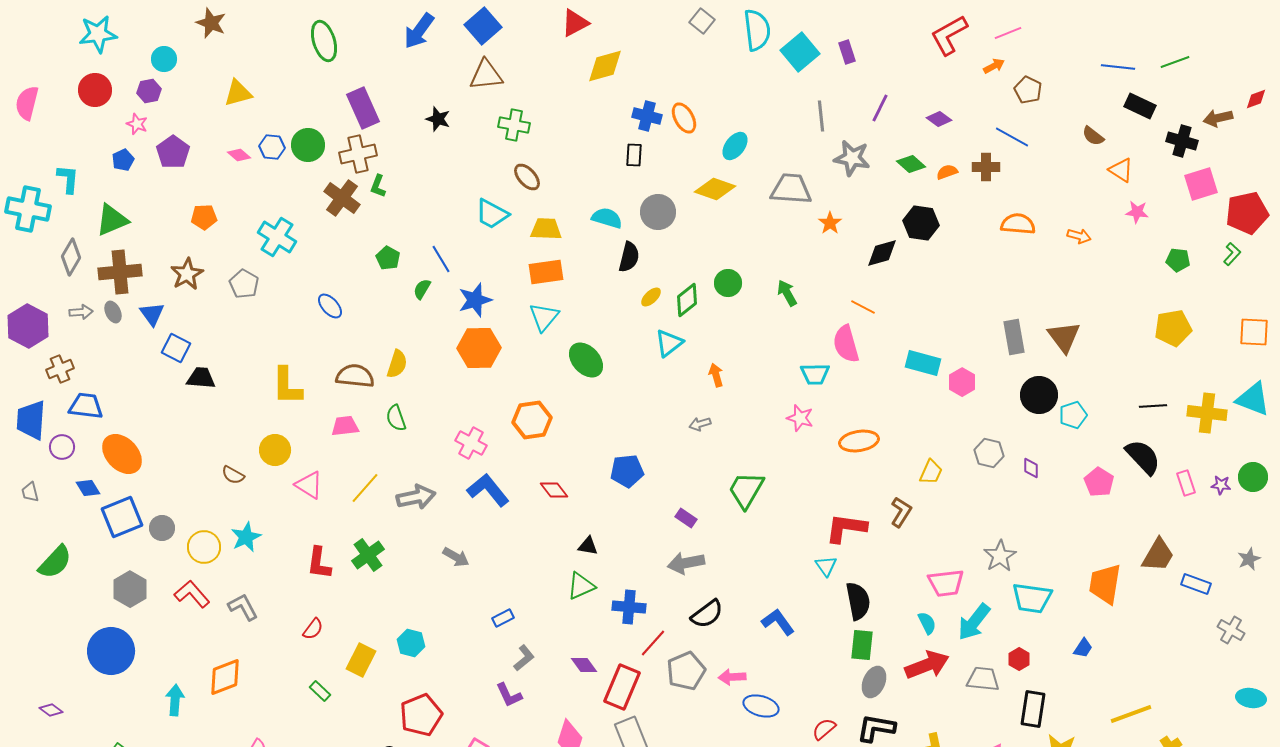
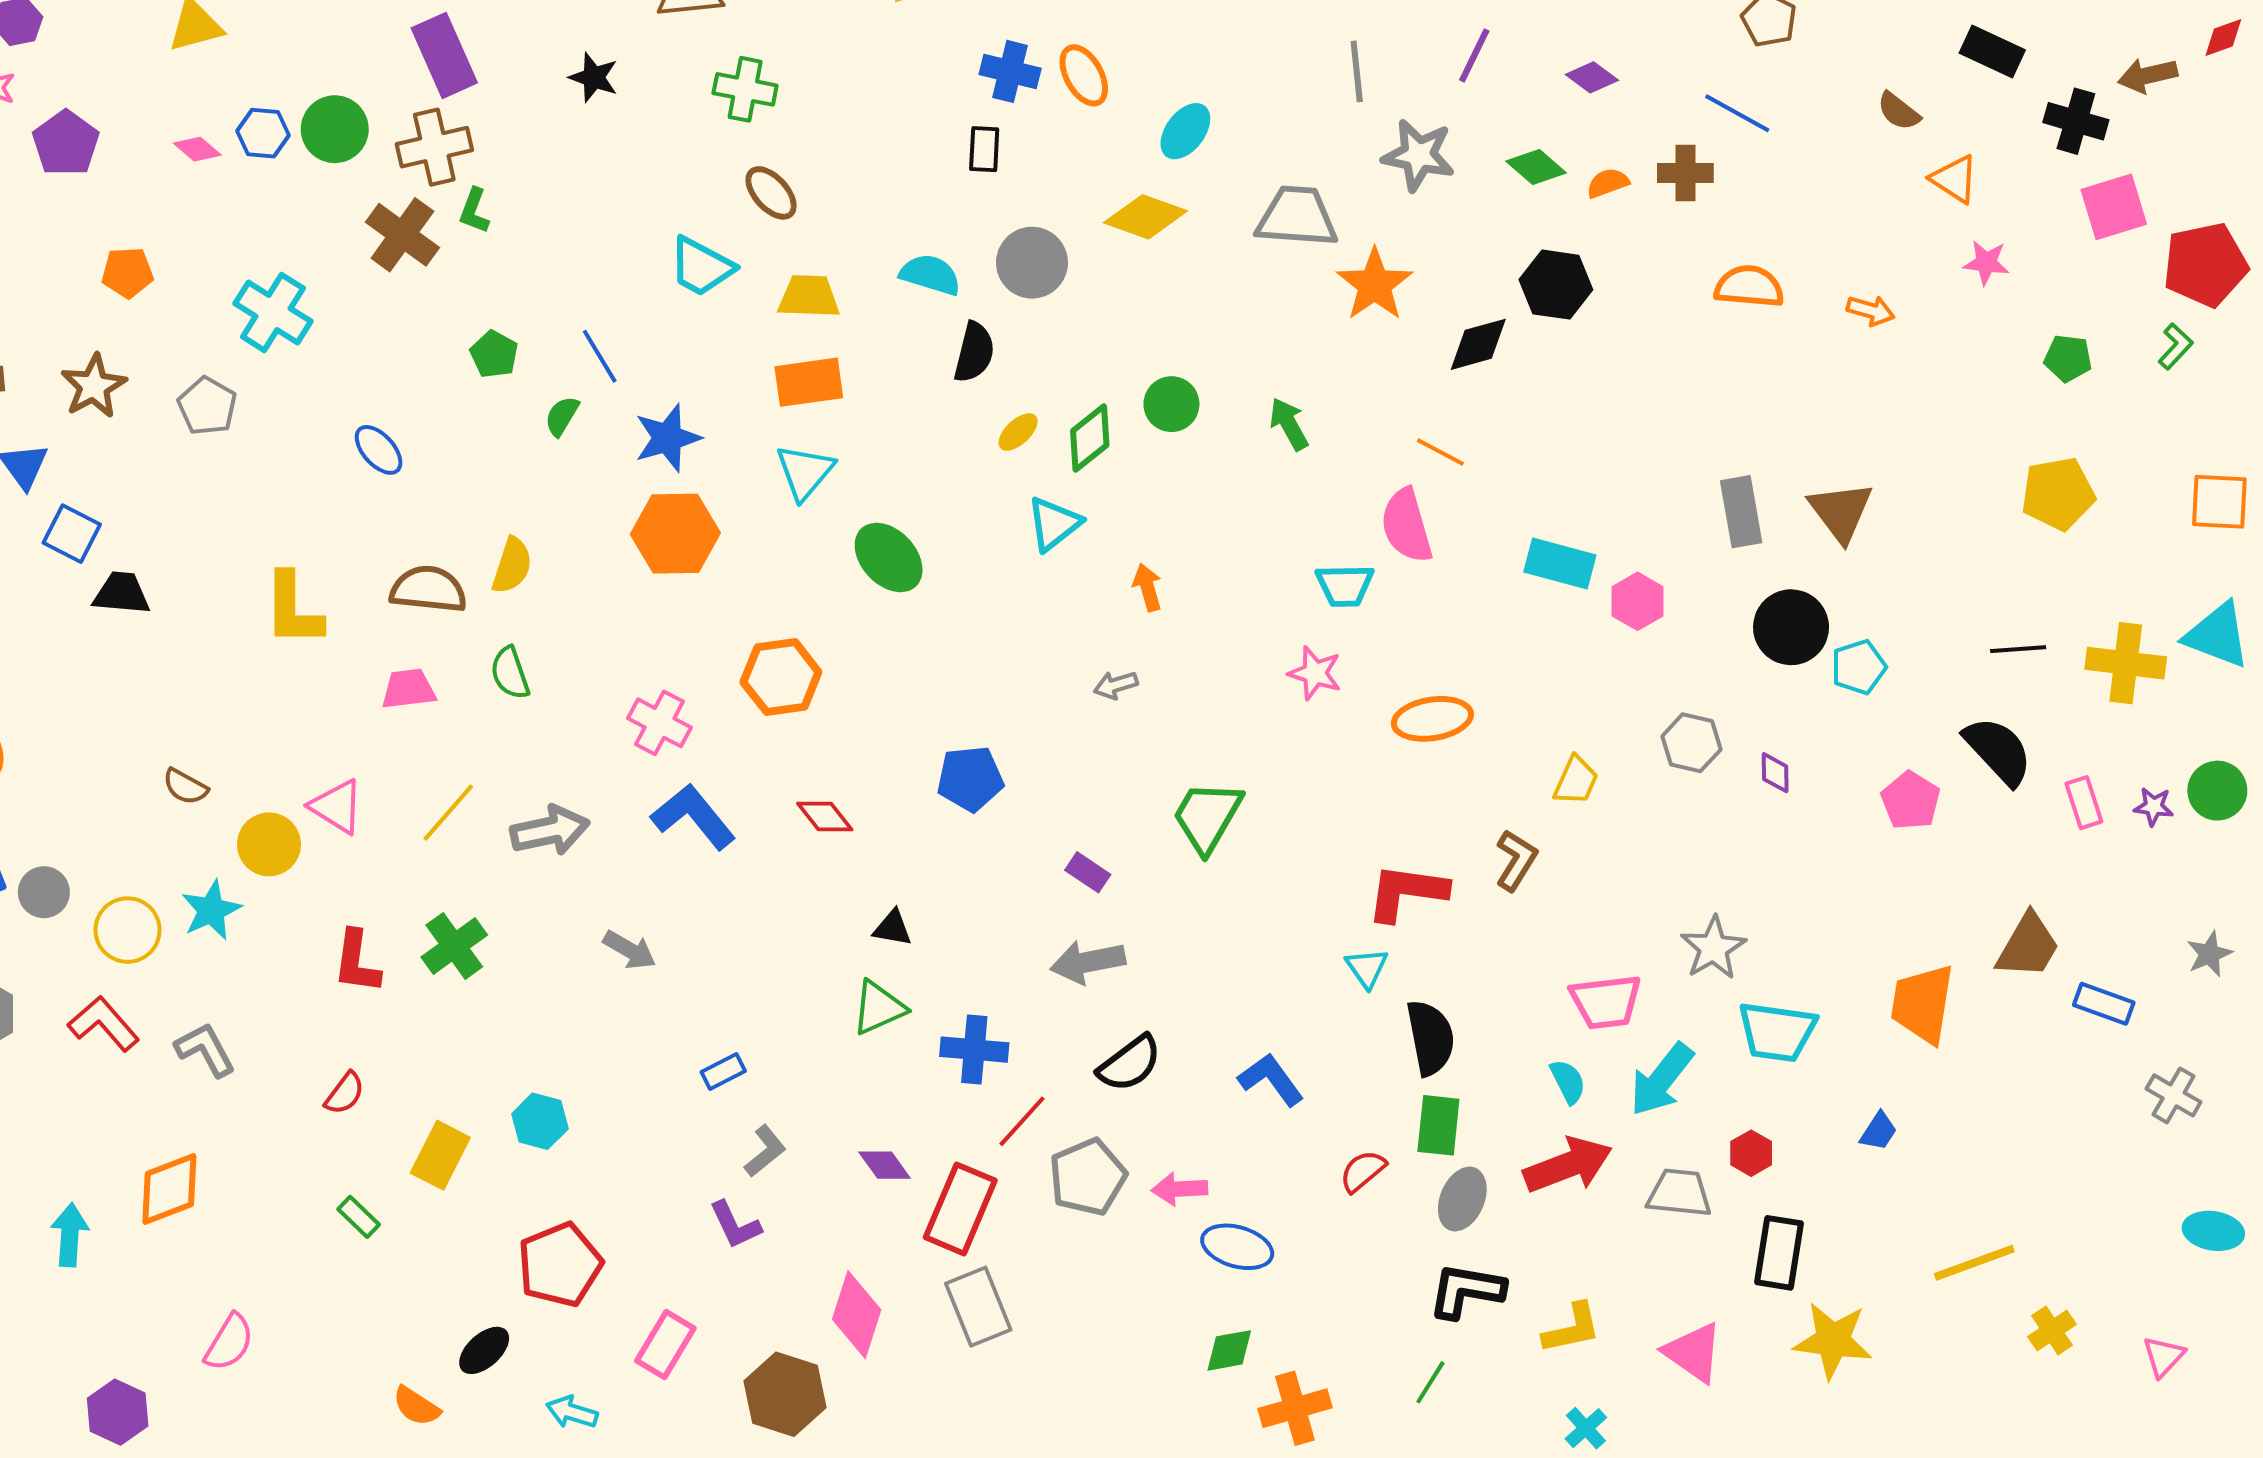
orange star: (830, 223) -> (1375, 285), size x1.6
yellow circle: (275, 450) -> (269, 844), moved
red semicircle: (824, 729) -> (1363, 1171), moved

